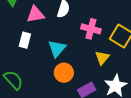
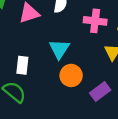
white rectangle: (25, 40) -> (22, 65), moved

